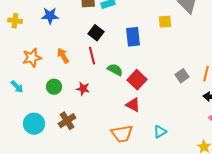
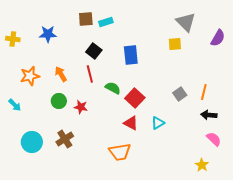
yellow square: (165, 22) -> (175, 44), moved
green circle: (54, 87) -> (59, 101), moved
cyan triangle: (160, 132) -> (158, 123), moved

